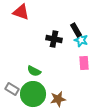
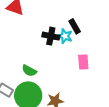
cyan star: (81, 40) -> (65, 36), moved

